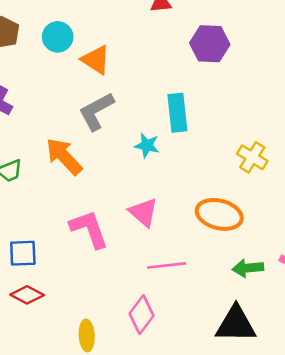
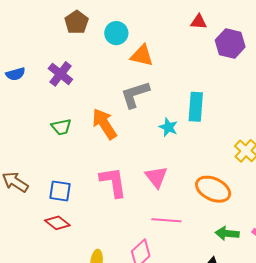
purple hexagon: (210, 44) -> (230, 43), moved
orange triangle: (96, 60) -> (142, 56), turned -30

